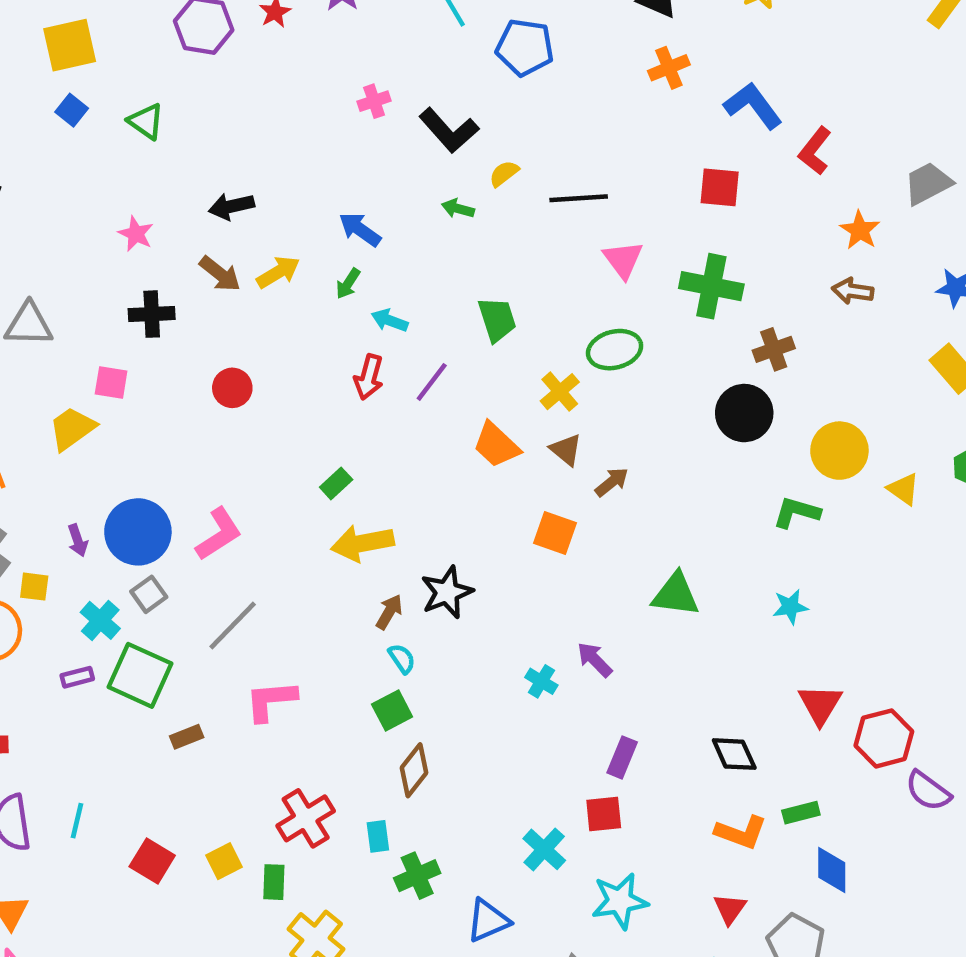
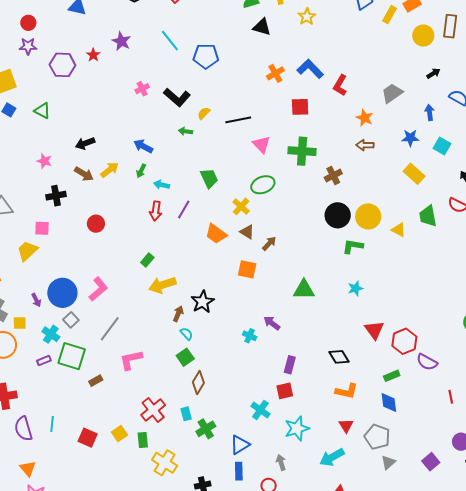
orange cross: (669, 68) -> (275, 73), moved
black circle: (744, 413) -> (338, 215), moved
green rectangle: (801, 813) -> (392, 376), moved

